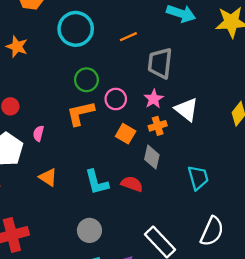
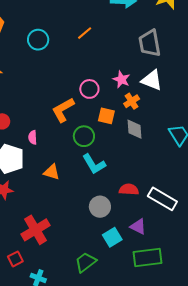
cyan circle: (76, 29) -> (38, 40), size x0.7
gray trapezoid: (160, 63) -> (150, 43), moved
green circle: (86, 80) -> (84, 136), moved
red semicircle: (132, 184) -> (129, 189), moved

